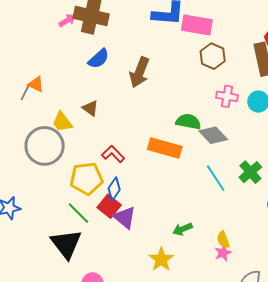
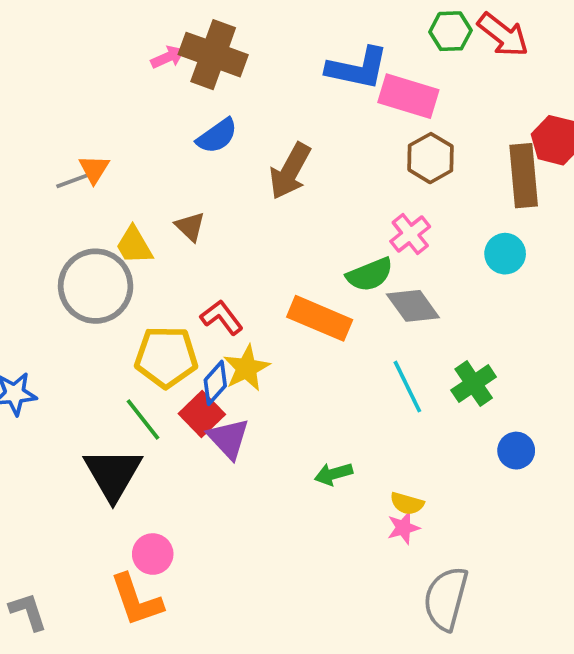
orange triangle: (36, 84) -> (94, 169), turned 30
gray line: (25, 92) -> (73, 181), turned 36
pink cross: (227, 96) -> (410, 234), moved, turned 35
green semicircle: (188, 122) -> (370, 275), turned 140
yellow semicircle: (223, 240) -> (407, 503), turned -60
yellow star: (161, 259) -> (246, 368), moved

